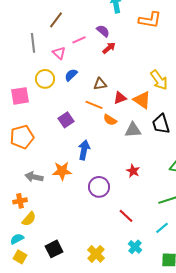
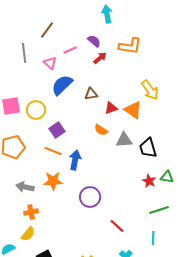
orange L-shape: (150, 20) -> (130, 46), moved
blue semicircle: (71, 75) -> (62, 85), size x1.6
yellow circle: (45, 79) -> (36, 110), moved
orange line: (94, 105) -> (53, 151), moved
black trapezoid: (161, 124) -> (148, 148), moved
red star: (133, 171) -> (149, 181), moved
orange cross: (20, 201) -> (31, 212), moved
yellow semicircle: (29, 219) -> (28, 234), moved
cyan line: (162, 228) -> (153, 238), turned -48

